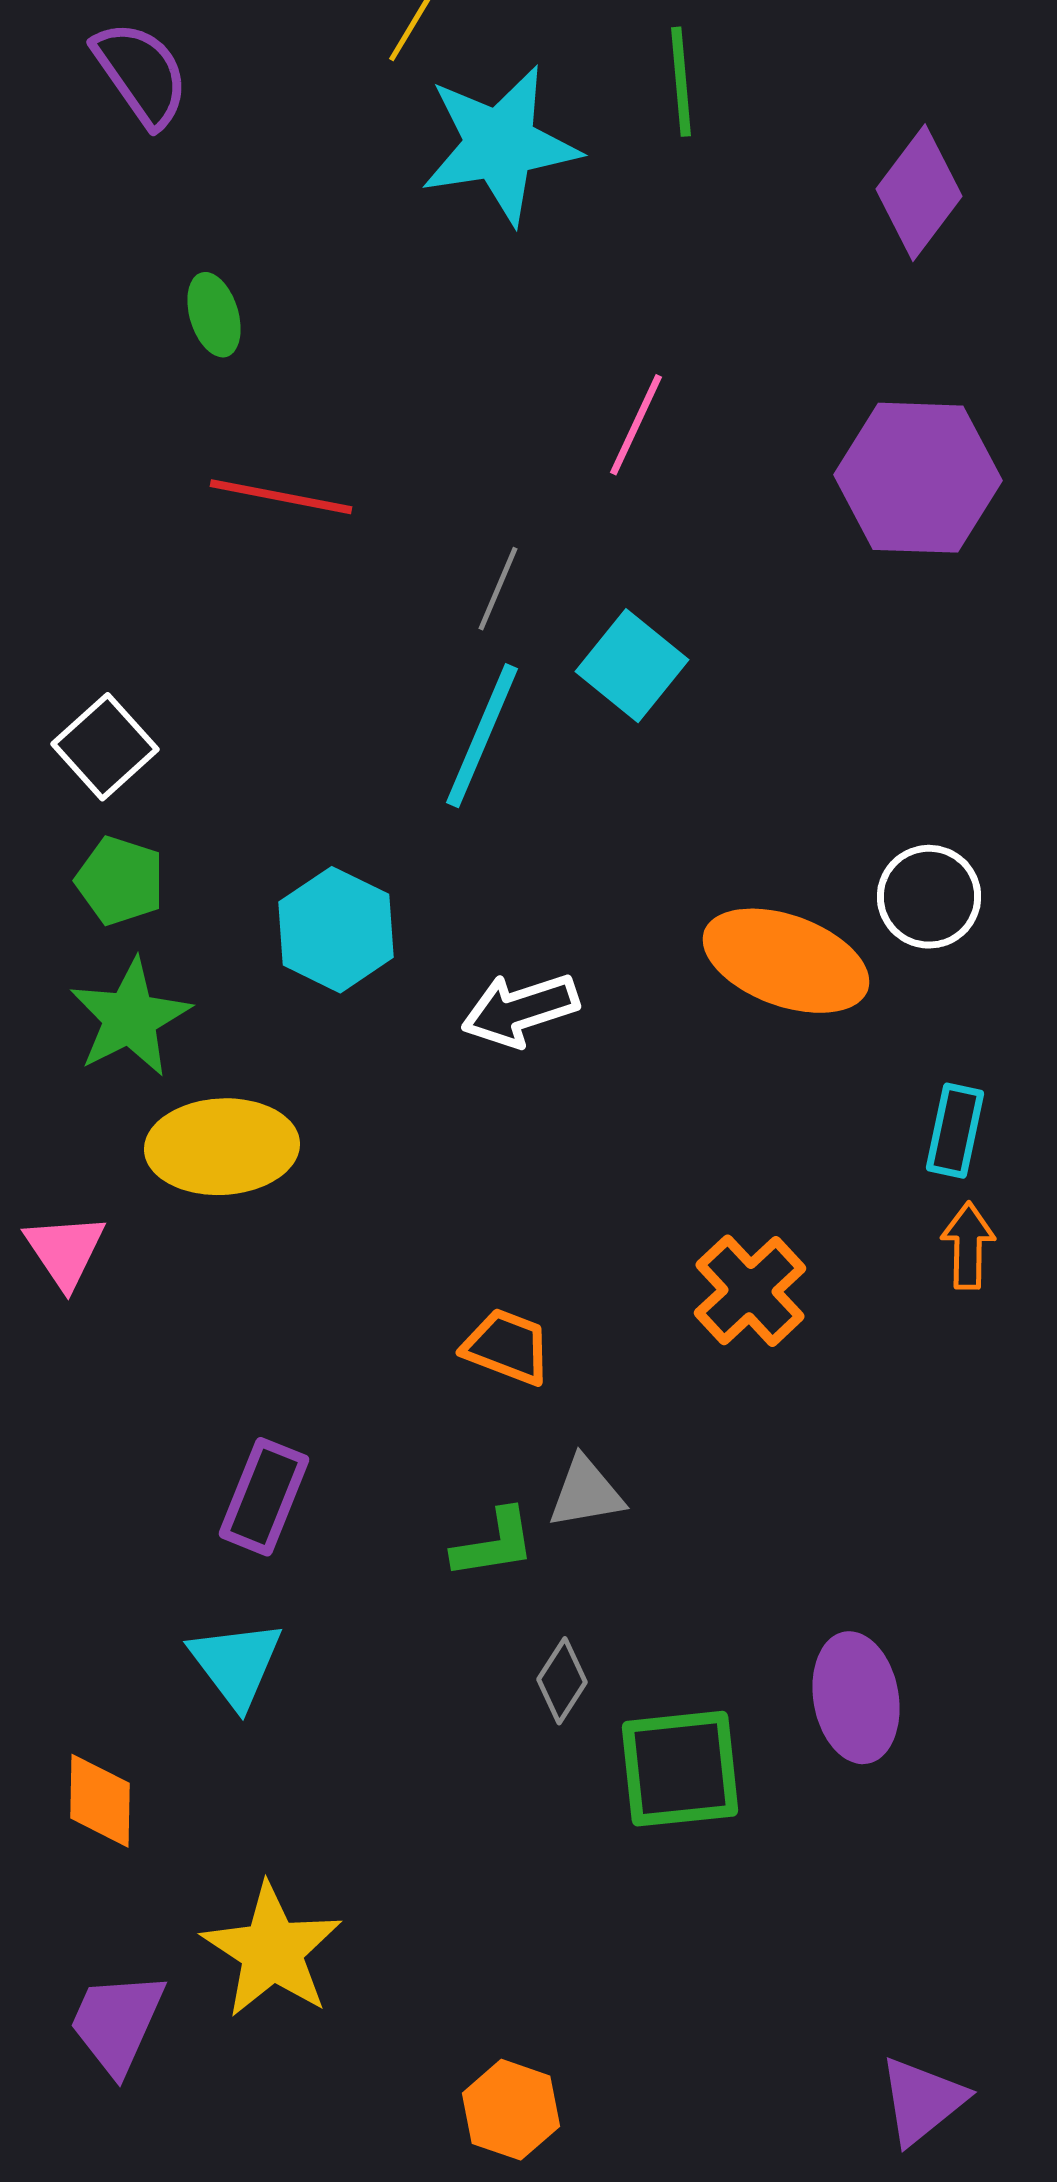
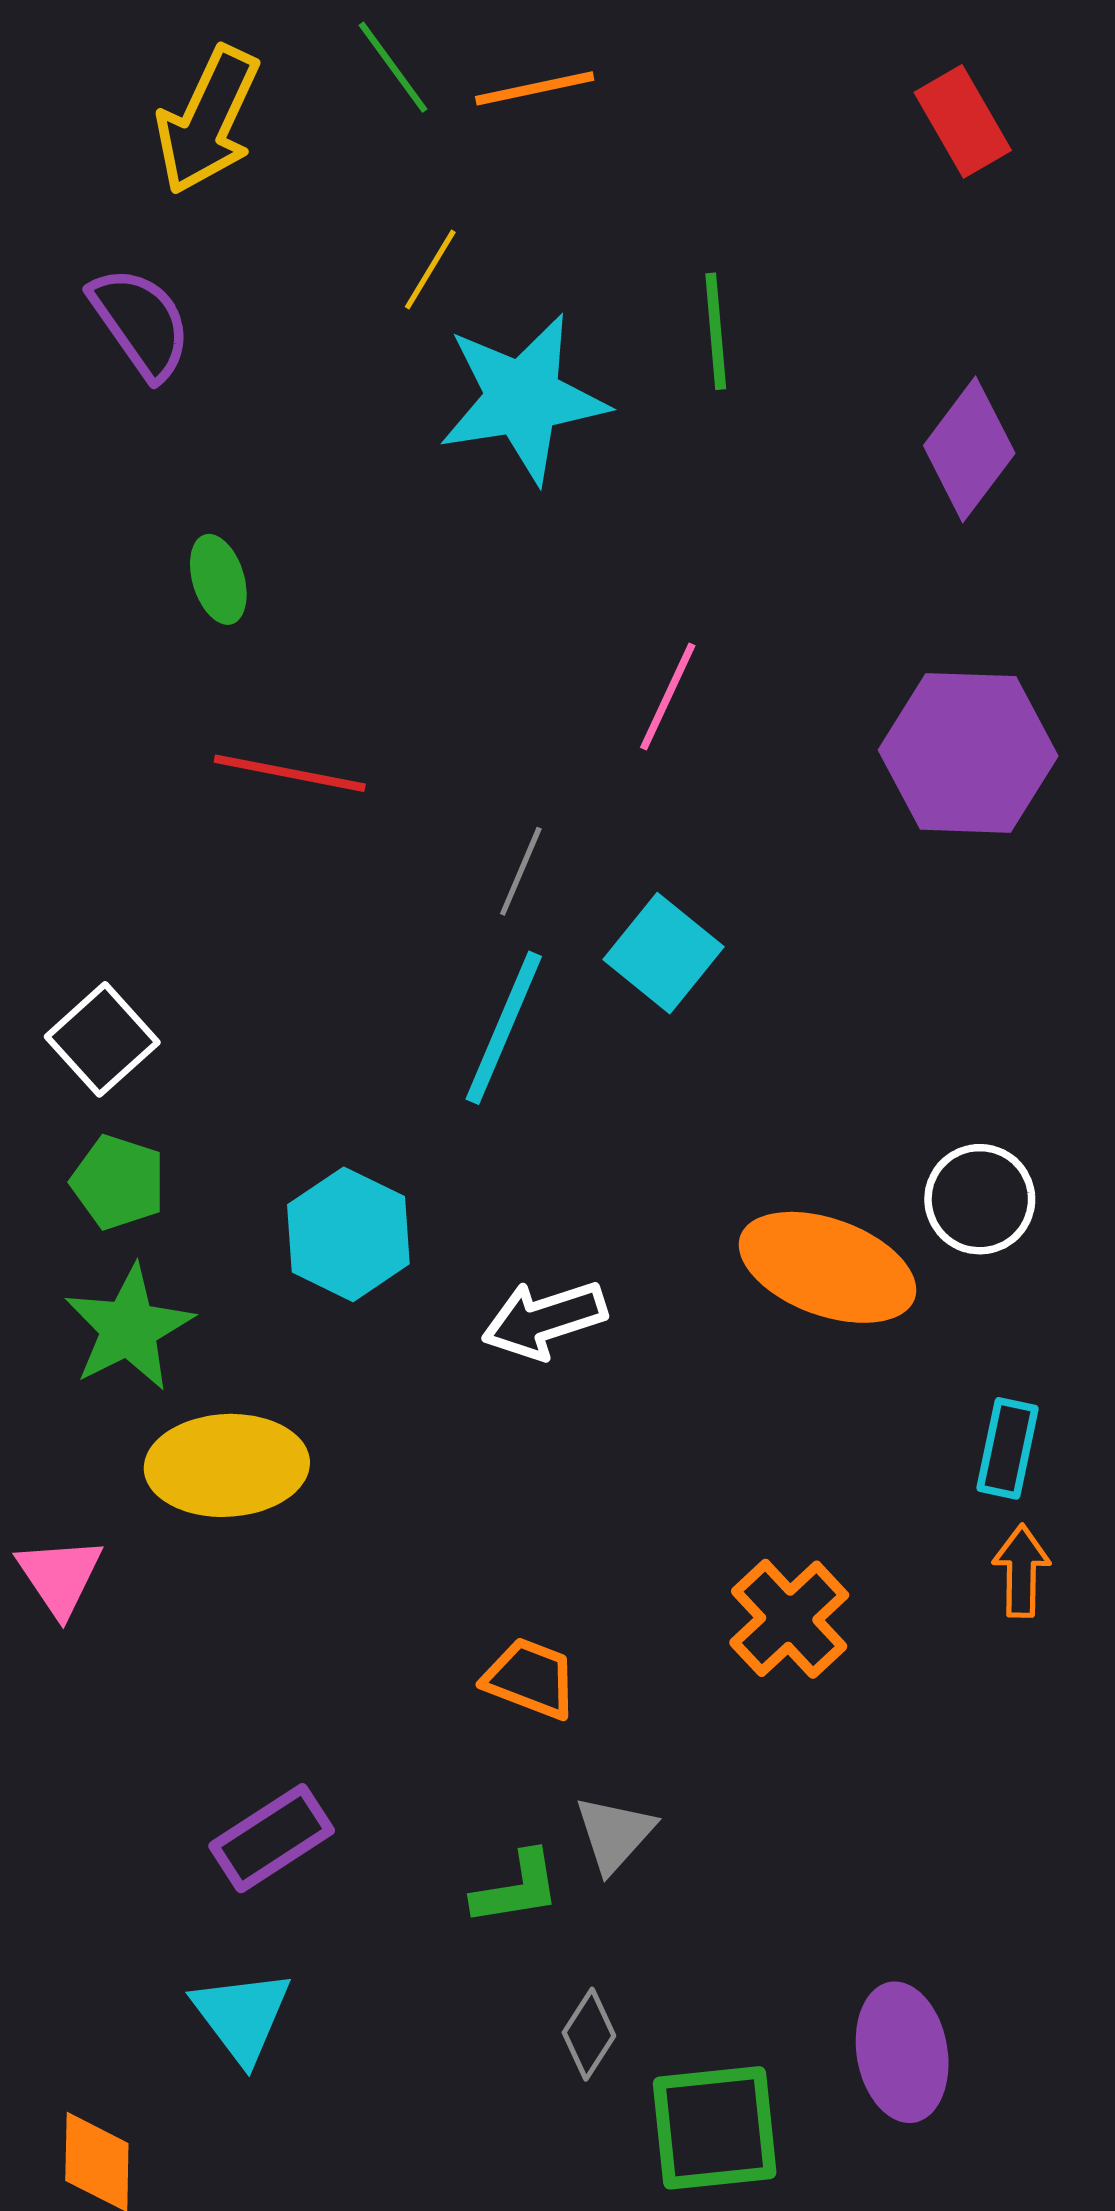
gray triangle: (586, 1493) -> (615, 1834), turned -38
purple rectangle: (264, 1497) -> (272, 1838), turned 35

